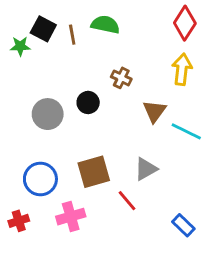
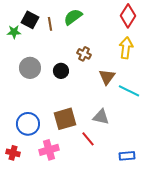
green semicircle: (105, 25) -> (73, 17), turned -48
gray circle: (48, 114) -> (30, 68), moved
gray triangle: (146, 169) -> (101, 117), turned 42
red cross: (19, 221) -> (13, 153), turned 32
blue rectangle: (183, 225) -> (127, 156), turned -49

